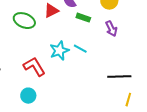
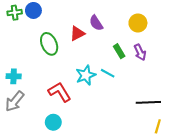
green rectangle: (83, 18) -> (119, 51), moved, turned 40
green ellipse: (24, 21) -> (49, 44), turned 45

